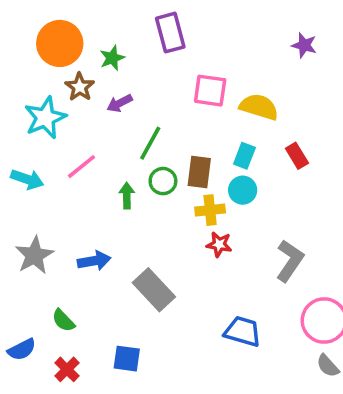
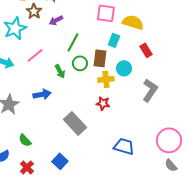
cyan rectangle: (244, 156) -> (114, 40), moved
red rectangle: (297, 156) -> (146, 50), moved
green arrow: (127, 196) -> (60, 71), turned 152
red star: (219, 244) -> (103, 103), moved
blue arrow: (94, 261) -> (42, 94), moved
gray L-shape: (290, 261) -> (150, 90), moved
blue square: (127, 359) -> (60, 161), turned 35

